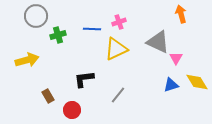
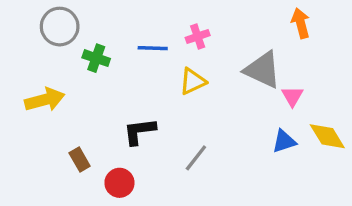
green cross: (58, 35) -> (96, 58), turned 35
yellow triangle: (116, 49) -> (193, 81), size x0.7

